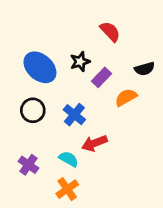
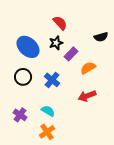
red semicircle: (110, 32) -> (60, 23), moved
black semicircle: (145, 69) -> (101, 37), moved
red arrow: (94, 143) -> (87, 96), moved

